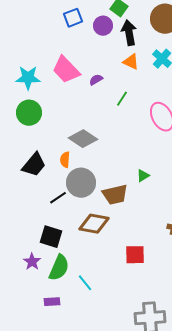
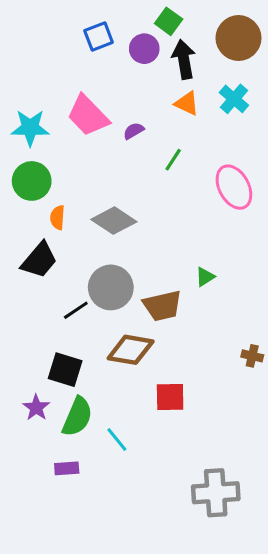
orange semicircle: (65, 160) -> (58, 217), moved
red square: (135, 255) -> (170, 397), moved

